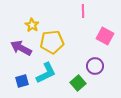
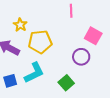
purple circle: (95, 66) -> (81, 57), moved

